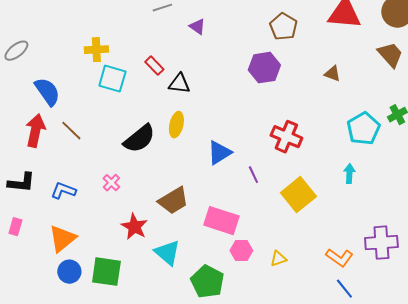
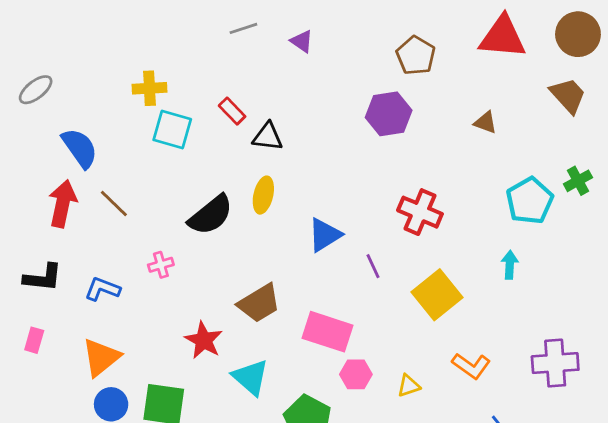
purple triangle: (197, 27) -> (302, 41), moved
pink cross: (111, 183) -> (161, 265), moved, turned 30
orange L-shape: (339, 258) -> (471, 366), moved

